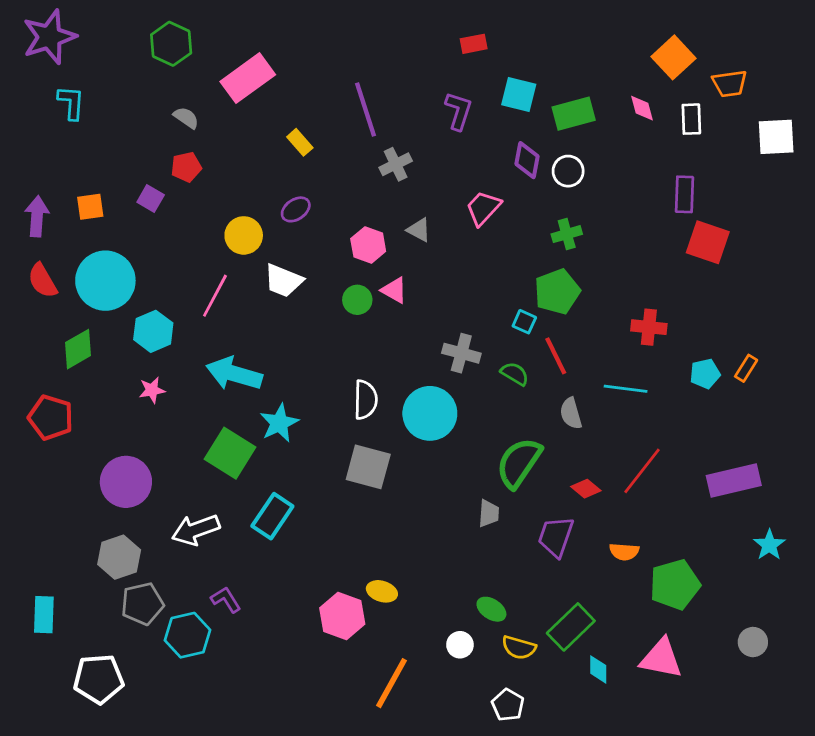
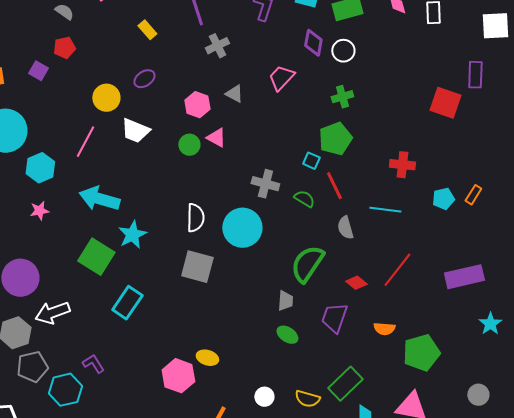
purple rectangle: (684, 194) -> (475, 75), moved
white arrow: (196, 530) -> (52, 313), moved
green ellipse: (491, 609) -> (287, 335), moved

